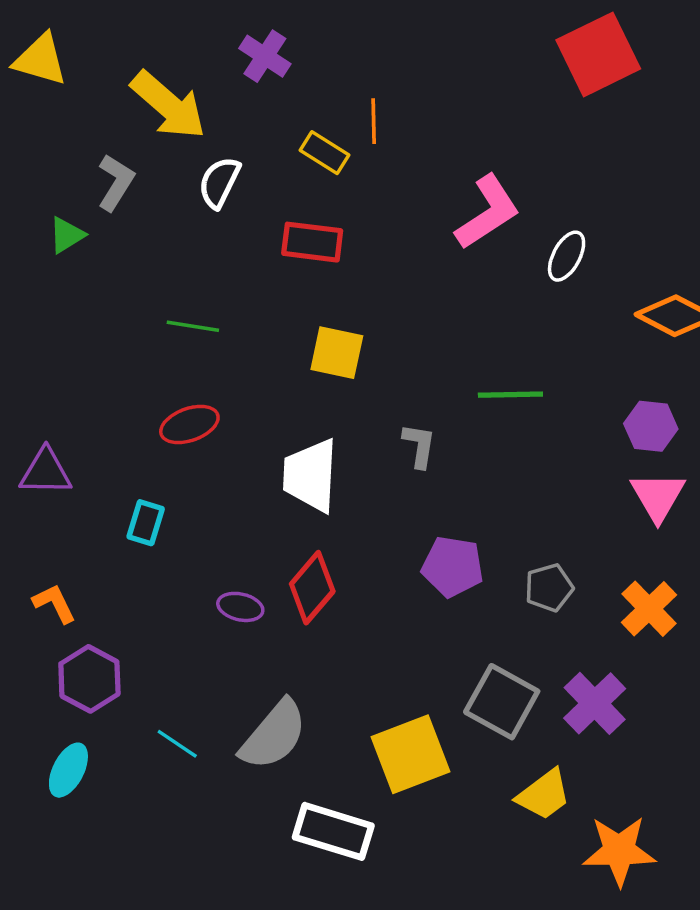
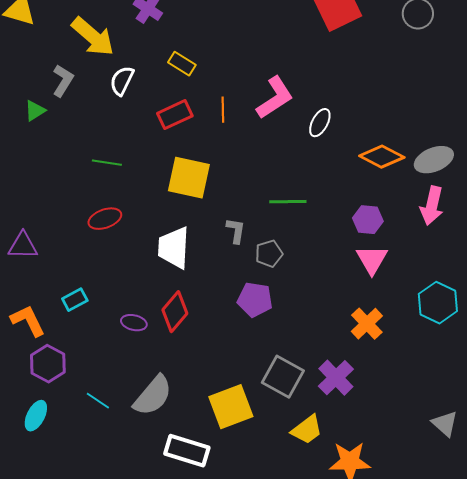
orange line: (374, 121) -> (223, 110), moved
red rectangle: (312, 242) -> (175, 115), turned -32
yellow square: (337, 353) -> (189, 178), size x1.4
cyan rectangle: (146, 523) -> (75, 300), moved, turned 45
gray pentagon: (549, 588) -> (269, 254), moved
orange L-shape: (54, 603) -> (28, 321), size x1.4

